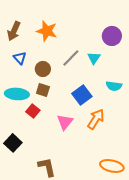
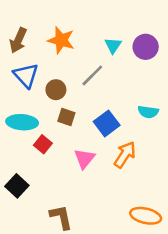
blue triangle: (20, 58) -> (26, 75), size x1.5
cyan triangle: (94, 58) -> (113, 45), moved
brown square: (43, 90) -> (66, 117), moved

